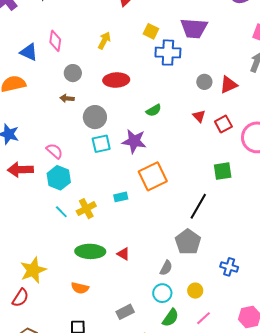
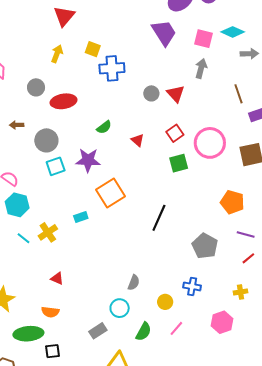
purple trapezoid: (194, 28) -> (164, 33), moved, turned -120
yellow arrow: (104, 41) -> (57, 54), moved
gray circle: (73, 73) -> (36, 87), moved
red triangle: (229, 85) -> (176, 94), turned -42
red triangle: (199, 116) -> (138, 140), moved
green square: (223, 171) -> (179, 163), moved
gray pentagon: (188, 242) -> (205, 246), moved
green ellipse: (90, 251) -> (28, 334), moved
red triangle: (123, 254) -> (57, 278), moved
blue cross: (229, 267) -> (192, 286), moved
cyan circle: (162, 293) -> (120, 308), moved

